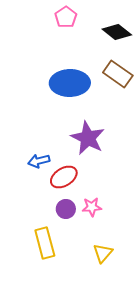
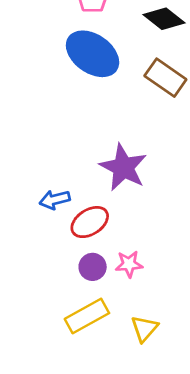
blue ellipse: (70, 83) -> (93, 54), moved, turned 36
yellow rectangle: (45, 243) -> (87, 316), moved, turned 76

